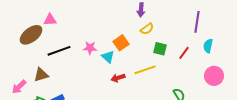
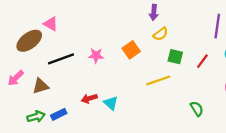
pink triangle: (50, 20) -> (51, 24), turned 32
cyan triangle: (108, 57) -> (111, 103), moved
red arrow: (118, 78) -> (89, 98), moved
pink arrow: (19, 87) -> (16, 78), moved

